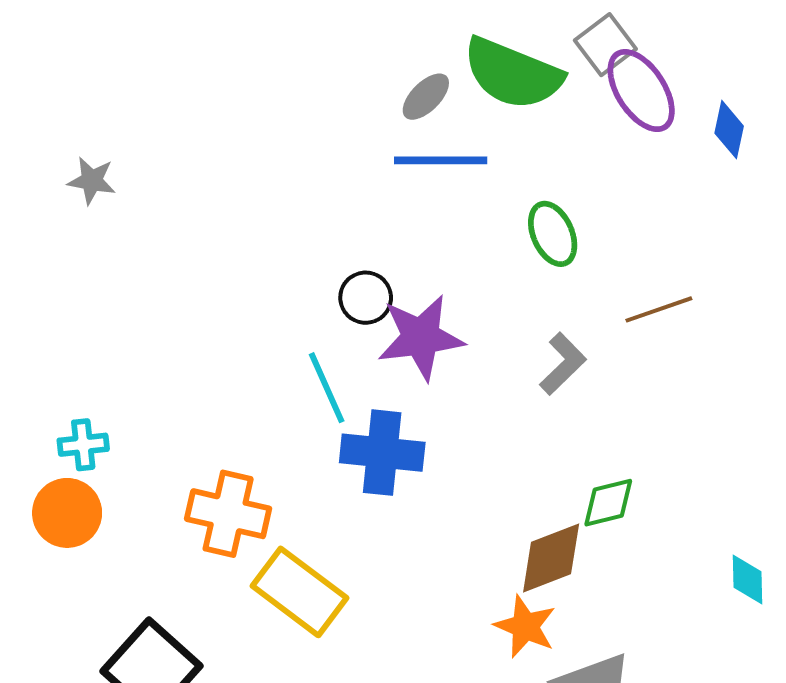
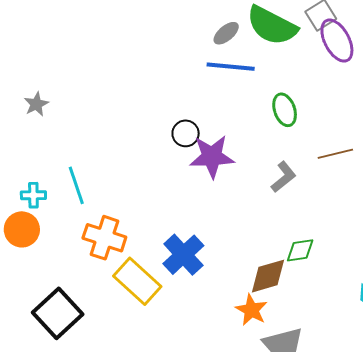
gray star: (92, 181) -> (36, 104), moved, turned 30
cyan line: (327, 388) -> (76, 185), moved
blue cross: (382, 453) -> (183, 255), moved, turned 36

